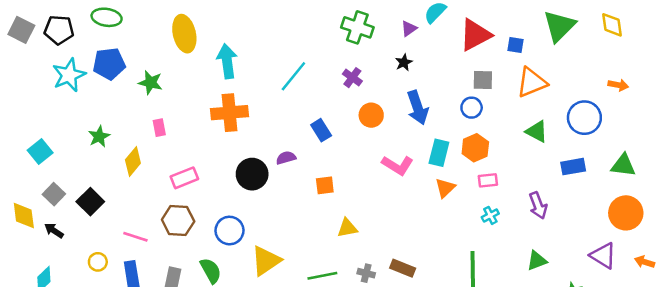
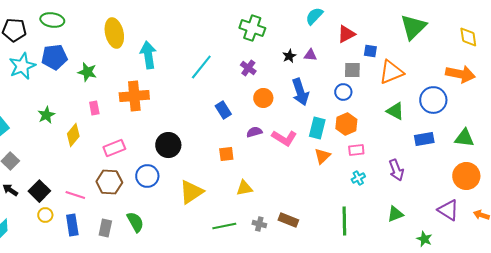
yellow diamond: (612, 25) -> (468, 37), moved
purple triangle: (409, 29) -> (310, 55), moved, turned 40
red triangle: (475, 35) -> (346, 34), size x0.7
blue square: (515, 45) -> (370, 51), moved
orange arrow: (618, 85) -> (460, 74), size x1.8
orange cross: (229, 113) -> (134, 96), moved
purple semicircle: (286, 158) -> (254, 132), moved
black square: (90, 202) -> (39, 191), moved
blue circle: (229, 231) -> (147, 176), moved
yellow triangle: (266, 261) -> (191, 192), moved

